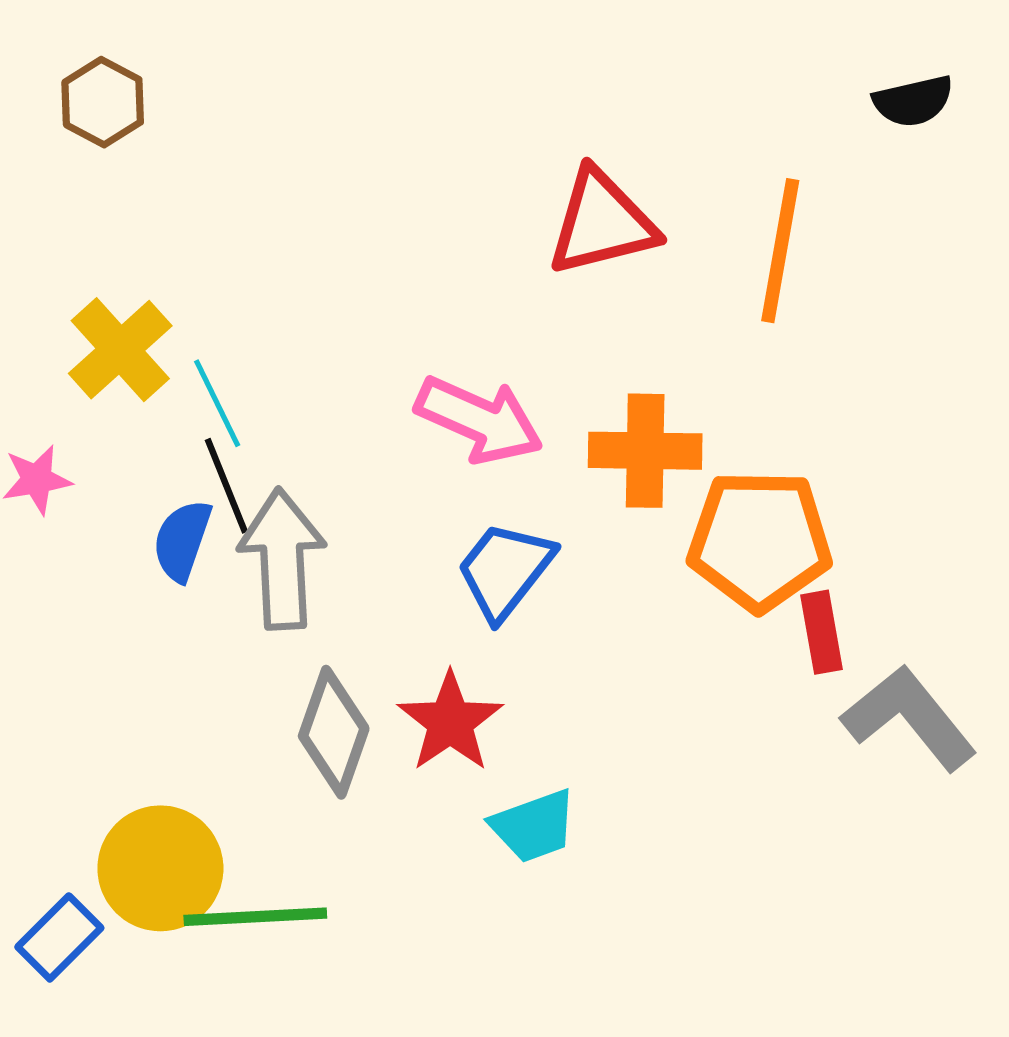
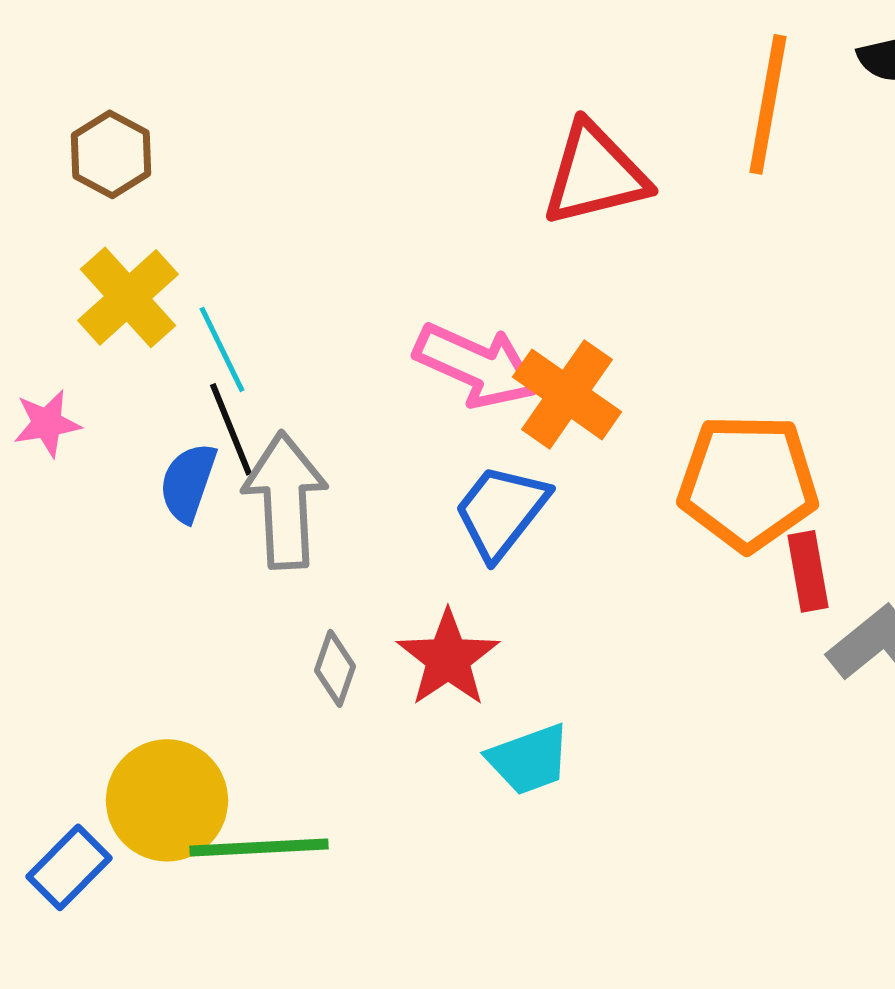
brown hexagon: (103, 102) -> (111, 154), moved
orange line: (780, 251) -> (768, 104), moved
orange cross: (645, 451) -> (567, 394), moved, turned 34
gray diamond: (334, 732) -> (335, 668), size x0.6

